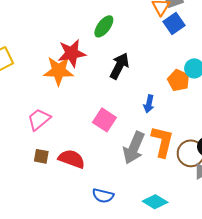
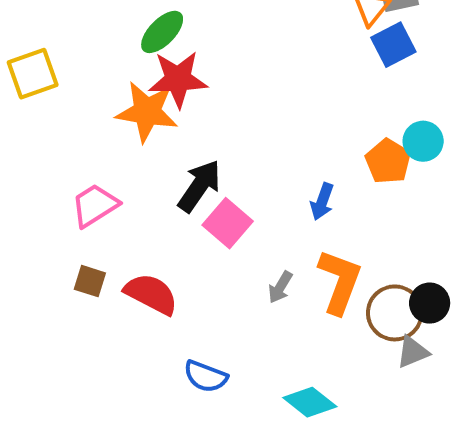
green ellipse: (104, 26) -> (162, 32), moved
black arrow: (119, 66) -> (199, 186), moved
gray arrow: (134, 148) -> (280, 287), size x0.5

